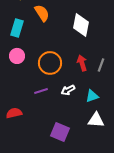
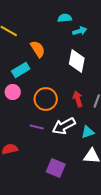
cyan rectangle: (17, 28) -> (21, 70), moved, turned 42
white arrow: (68, 90) -> (64, 126), size x1.6
purple line: (41, 91) -> (37, 127), turned 32

